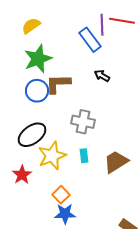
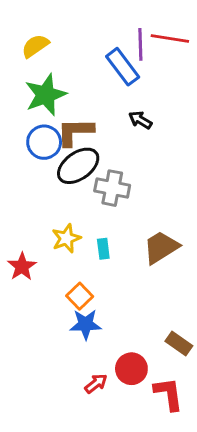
black ellipse: (32, 135) -> (78, 166), moved
yellow star: (52, 156) -> (66, 238), size x0.7
cyan rectangle: (84, 156) -> (103, 249), moved

